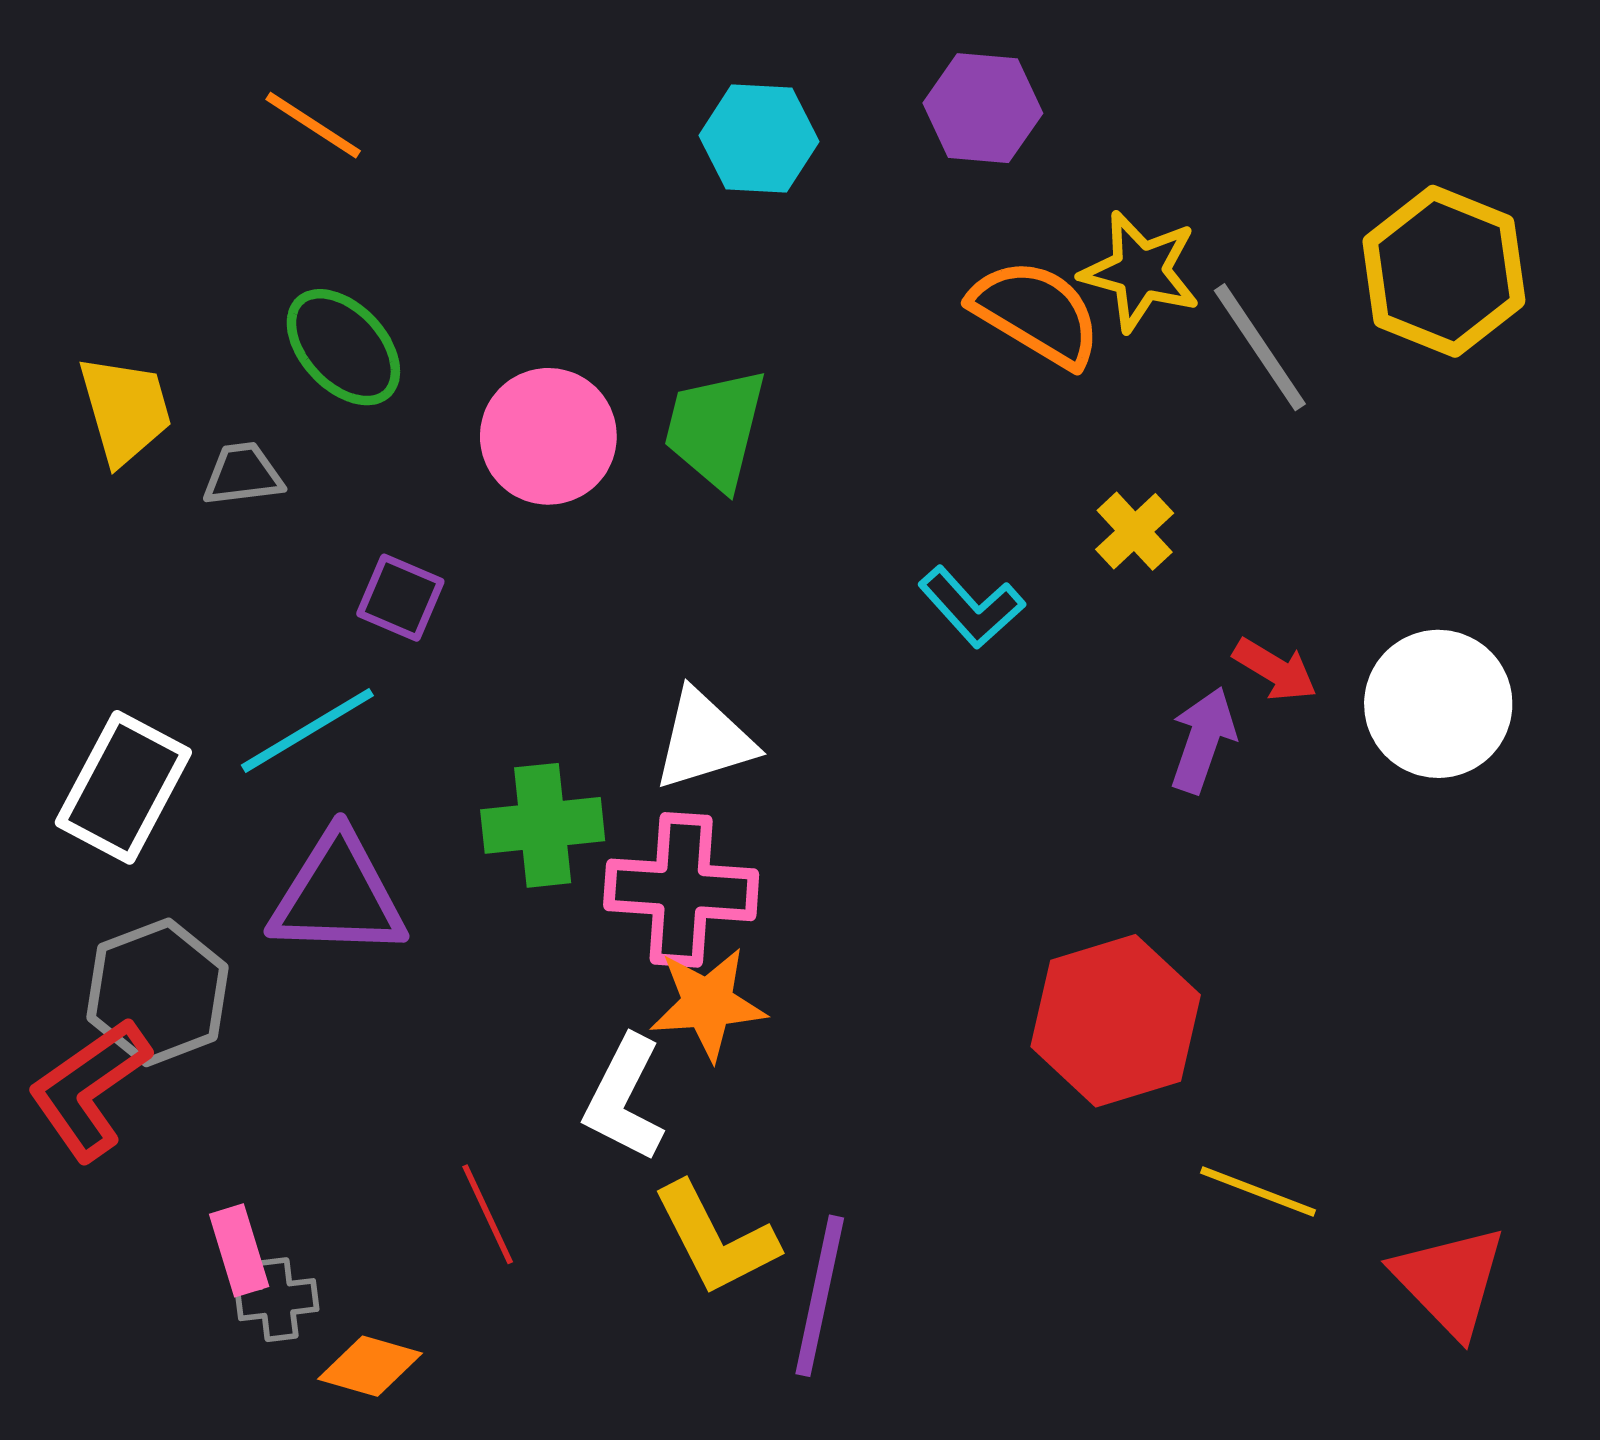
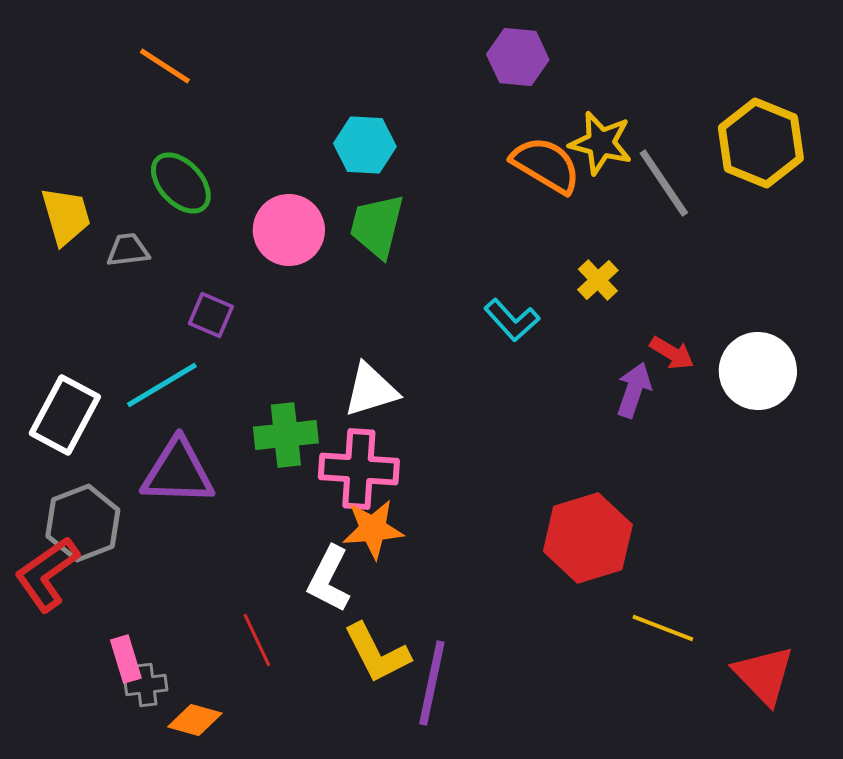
cyan hexagon: (759, 138) -> (365, 145), moved

